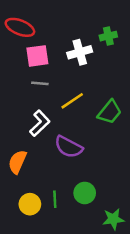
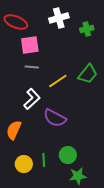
white cross: (80, 52) -> (59, 18), moved
green trapezoid: (110, 112) -> (88, 74), moved
green star: (113, 219) -> (78, 176), moved

